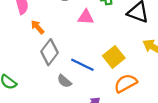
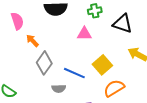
pink triangle: (86, 17) -> (84, 34), moved
gray semicircle: (64, 81) -> (59, 89), turned -40

